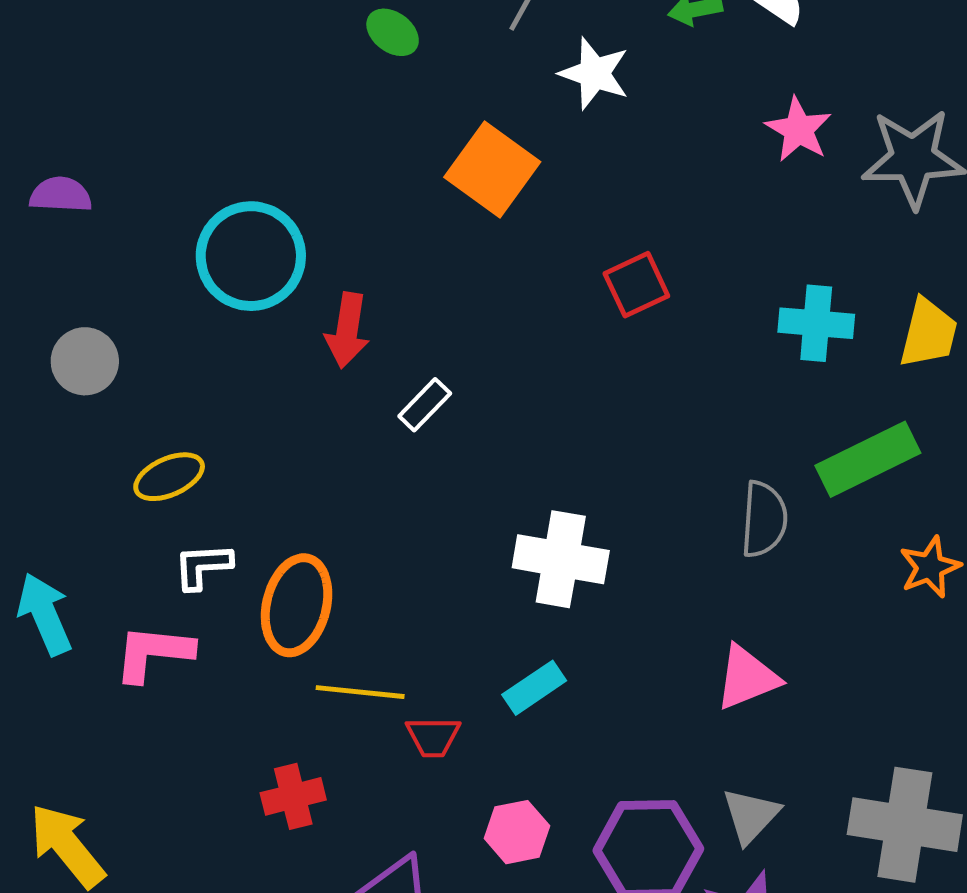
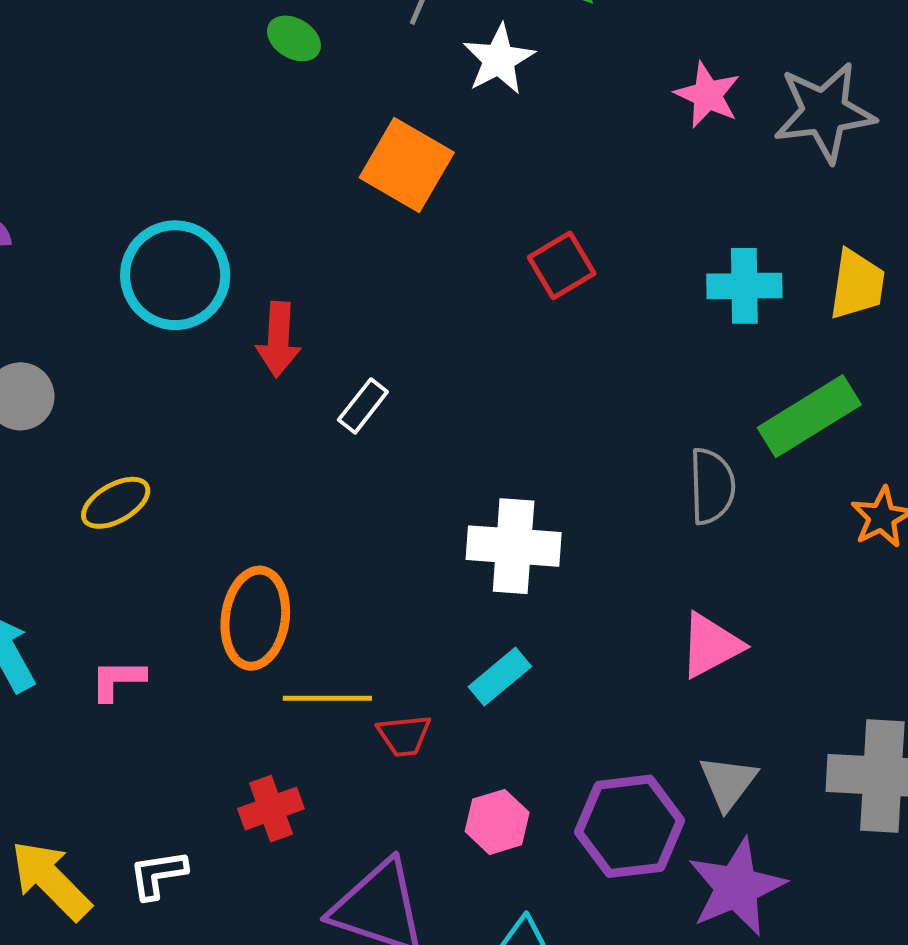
white star: (594, 73) -> (499, 59), turned 30
white L-shape: (203, 566) -> (158, 874), moved
pink L-shape: (153, 653) -> (118, 680), size x0.7

